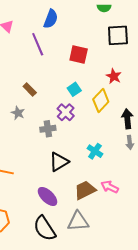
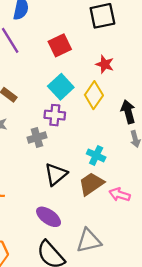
red square: (79, 55) -> (60, 45), turned -30
cyan square: (74, 89) -> (61, 87), size x1.5
purple cross: (66, 112) -> (55, 115), turned -30
brown trapezoid: (85, 190) -> (91, 184), moved

